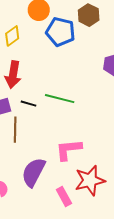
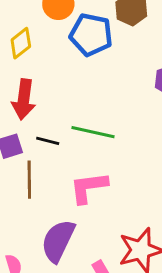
pink L-shape: (69, 150) -> (89, 187), moved

